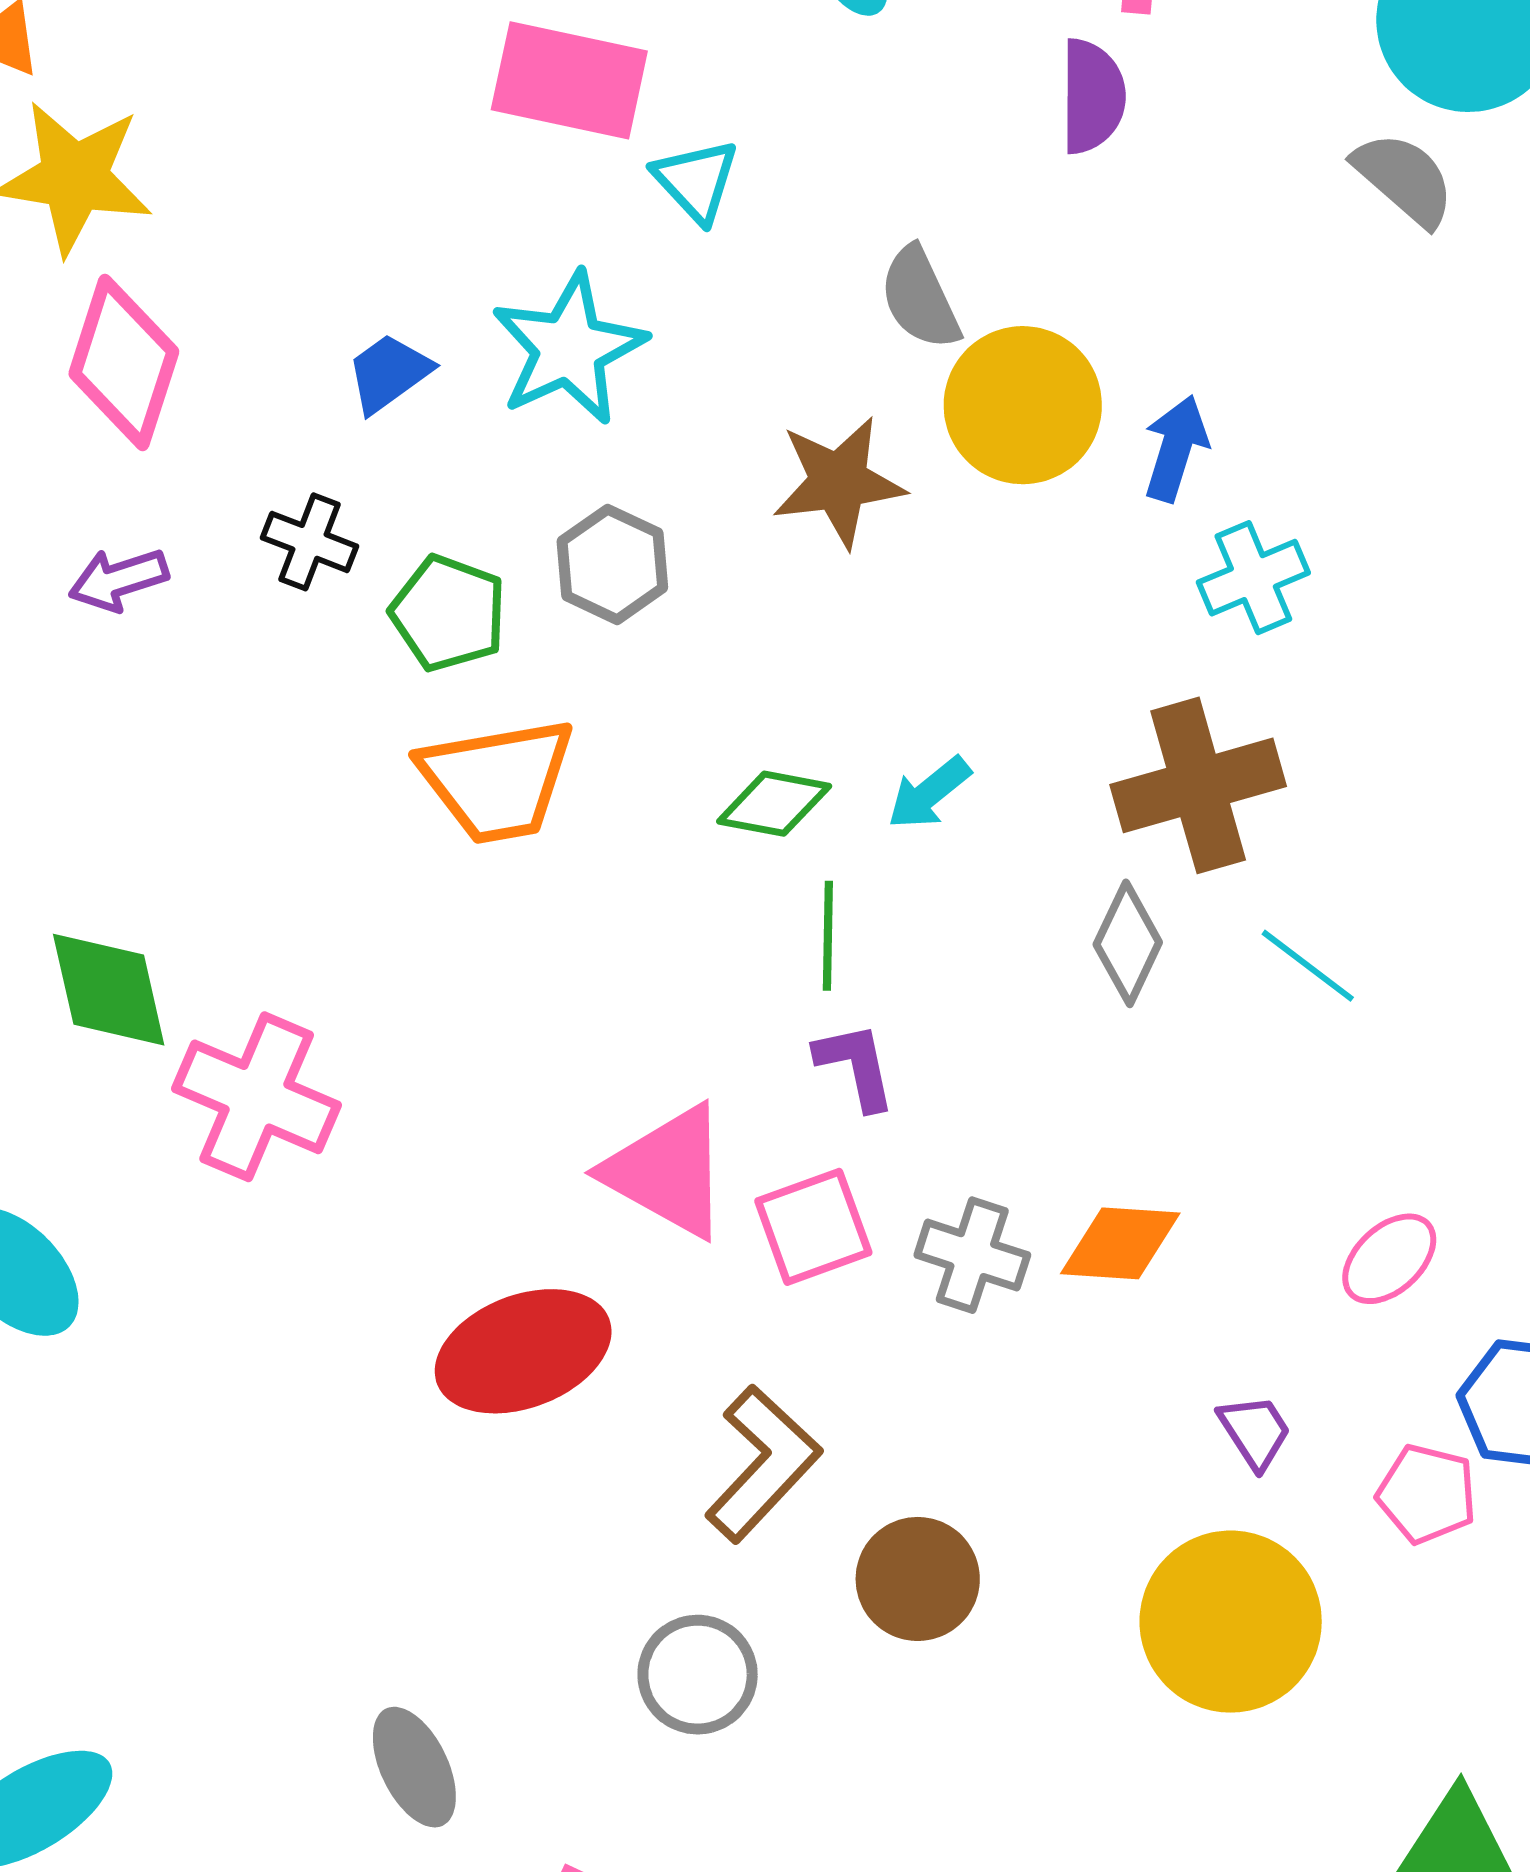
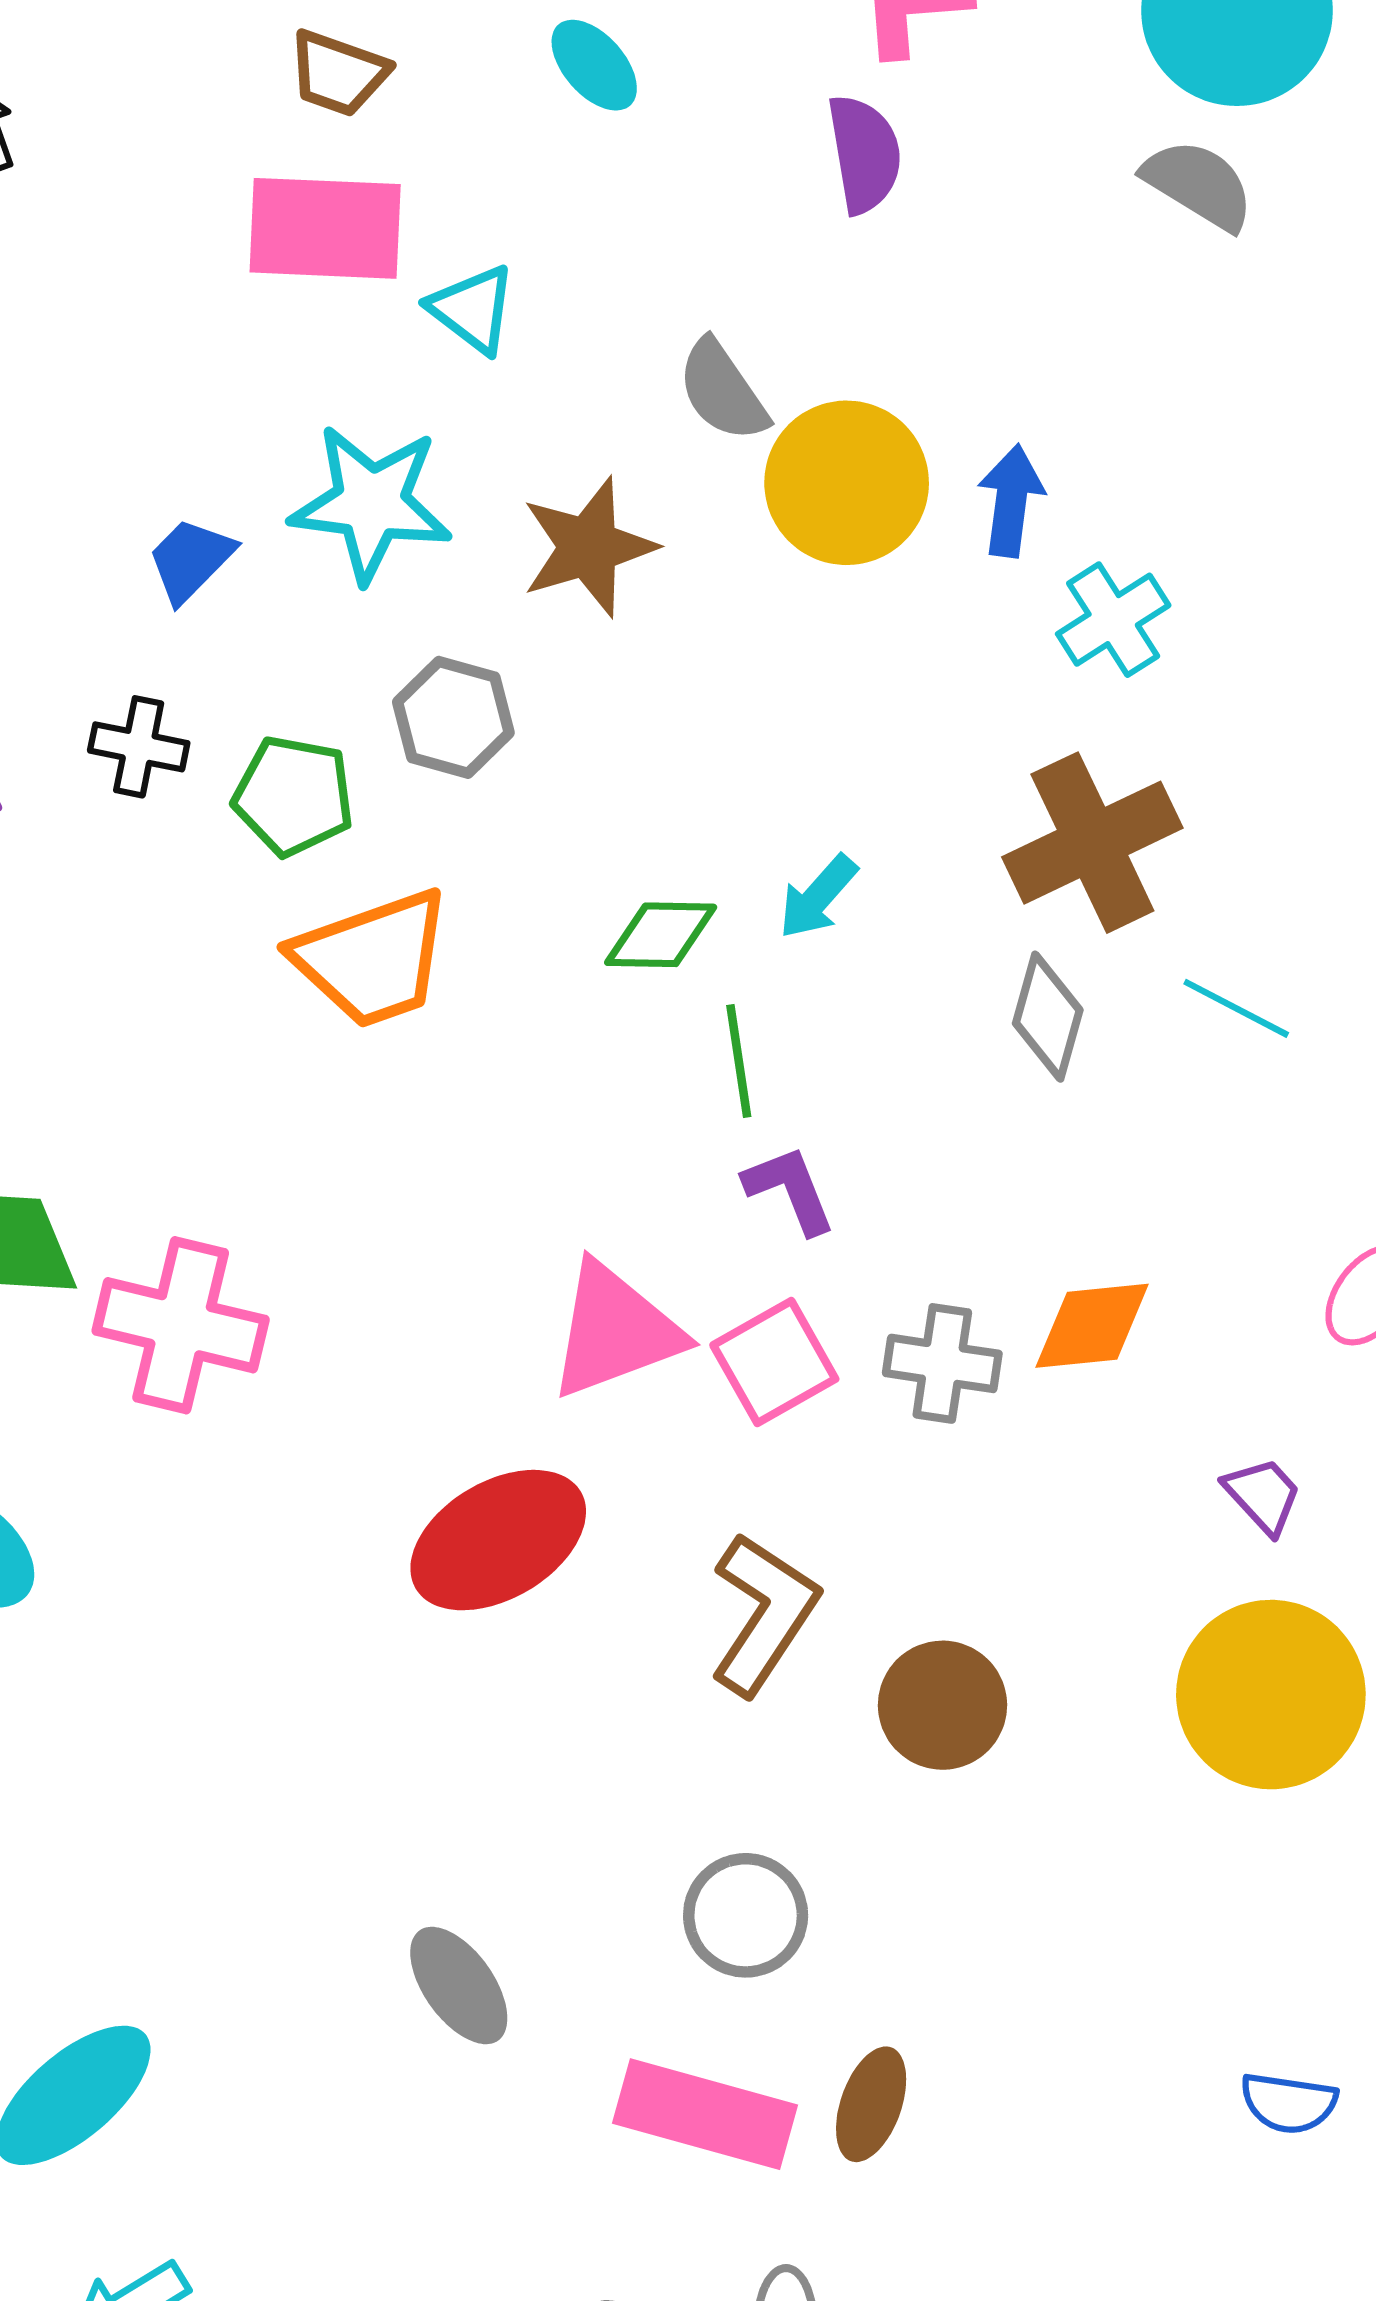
cyan star: (569, 348) -> (371, 503), turned -30
brown star: (839, 482) -> (588, 547), moved
pink triangle: (667, 1172) -> (615, 1331), turned -40
gray circle: (698, 1675) -> (746, 1915), moved

